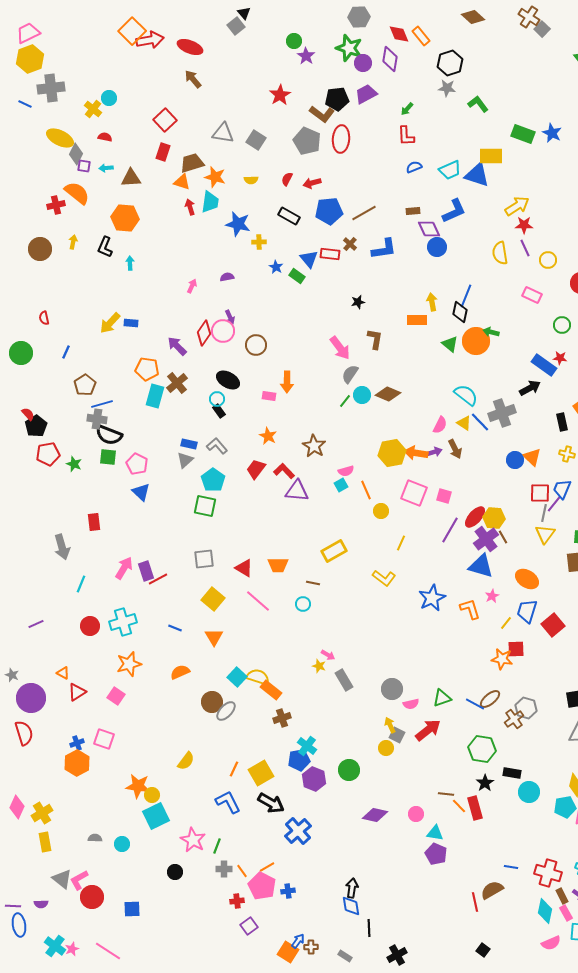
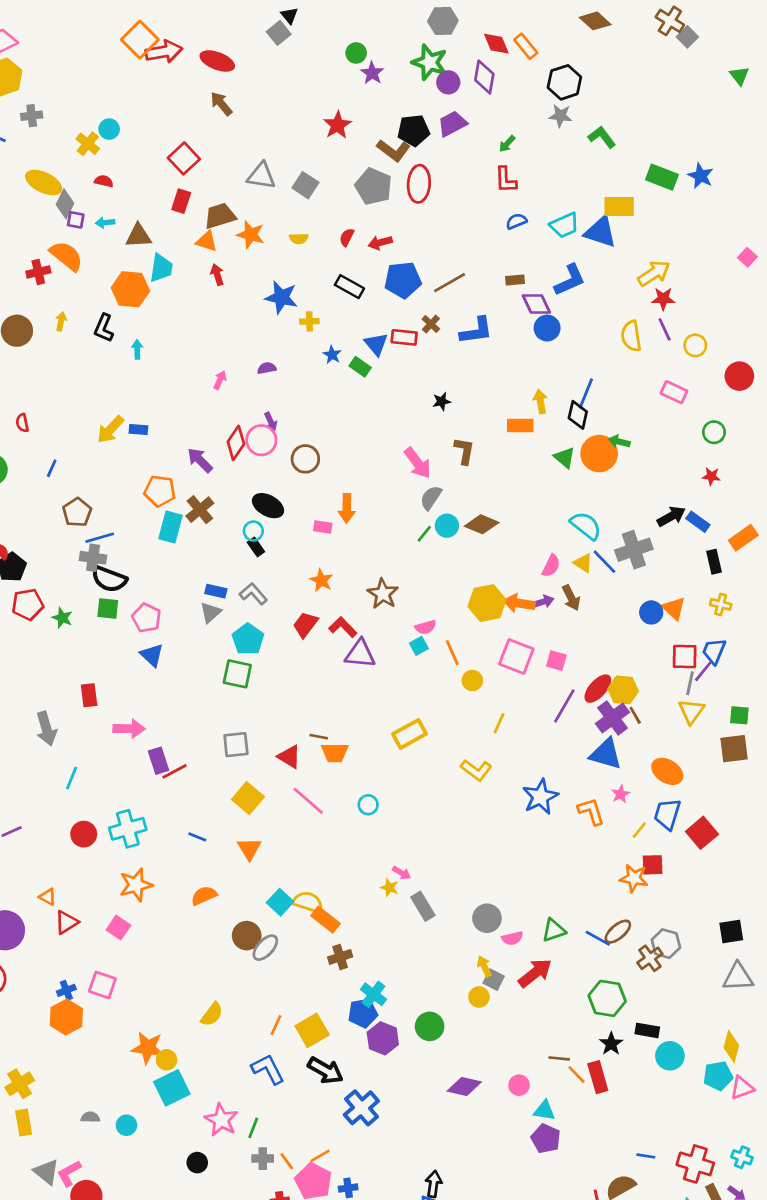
gray cross: (51, 88) -> (32, 116), size x0.6
cyan trapezoid: (210, 202) -> (161, 268), moved
blue rectangle: (544, 365) -> (698, 522), moved, size x0.7
pink arrow: (124, 568) -> (129, 729), moved, turned 60
brown line: (313, 583) -> (319, 737), moved

